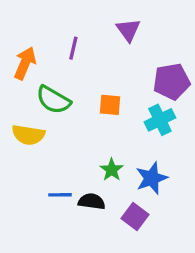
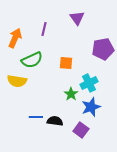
green semicircle: (53, 100) -> (32, 60), turned -55
cyan cross: (160, 120) -> (89, 83), moved
green star: (112, 170) -> (71, 94), moved

